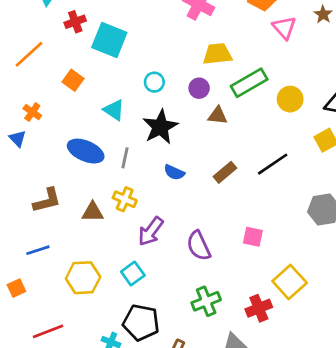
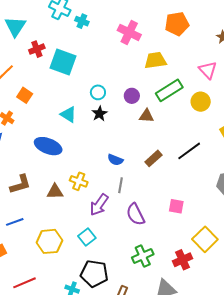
pink triangle: (284, 28) -> (208, 70), moved
yellow trapezoid: (217, 54) -> (155, 60), moved
orange square: (73, 80) -> (25, 95), moved
black star: (160, 127) -> (99, 114), moved, size x0.6
gray line: (125, 158) -> (121, 185), moved

